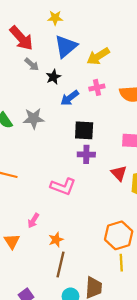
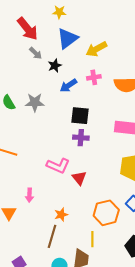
red triangle: (119, 173) -> (79, 178), moved
pink arrow: (33, 221) -> (29, 195), turned -32
orange star: (56, 240) -> (61, 215), moved
yellow line: (121, 263) -> (92, 239), moved

